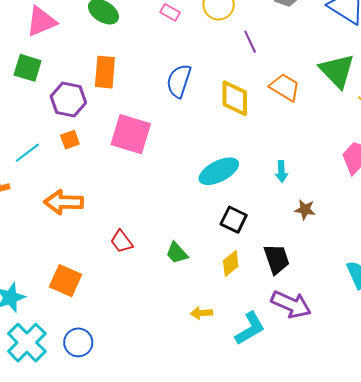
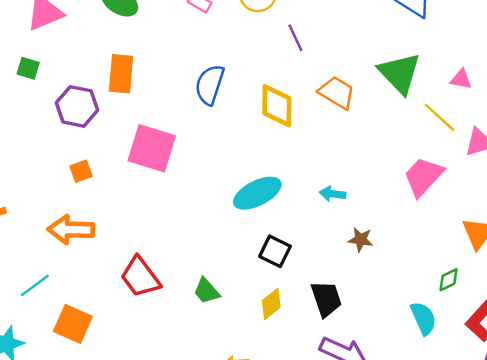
green square: (28, 68) -> (28, 68), size x0.7
orange square: (70, 140) -> (81, 171), moved
cyan line: (27, 153) -> (35, 285), moved
cyan arrow: (281, 172) -> (333, 194), turned 100
red trapezoid: (122, 241) -> (140, 277), size x1.5

